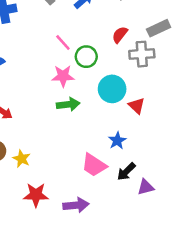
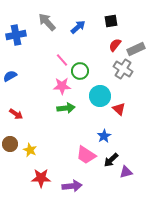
red semicircle: (120, 35) -> (115, 45), moved
gray cross: (142, 54) -> (123, 69), turned 36

